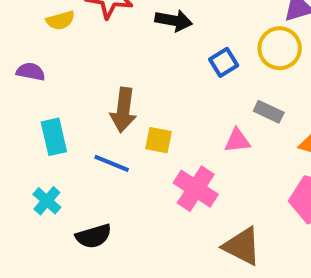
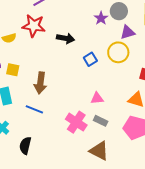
gray rectangle: (269, 112) -> (101, 121), moved
yellow square: (159, 140) -> (13, 70), moved
black semicircle: (94, 236) -> (25, 146), turned 120

